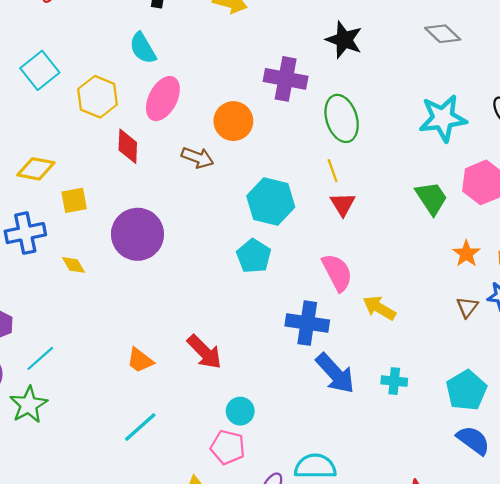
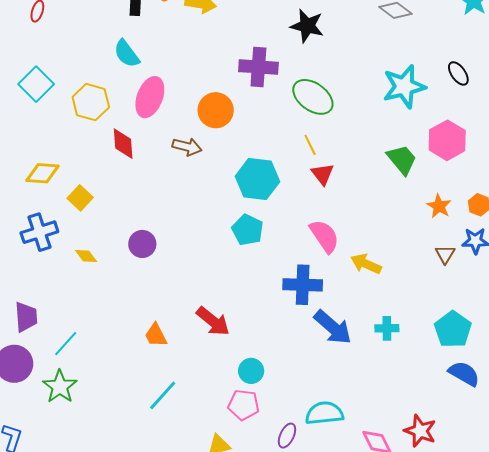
green ellipse: (342, 118) -> (313, 97), turned -30
yellow square: (74, 200) -> (80, 198), turned -30
purple circle: (137, 234) -> (142, 244), moved, size x0.6
orange trapezoid: (140, 360) -> (156, 335), turned 32

